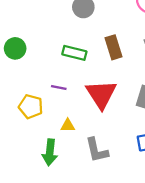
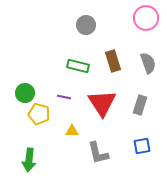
green circle: (15, 48) -> (25, 93), moved
green arrow: (50, 152) -> (29, 160), moved

